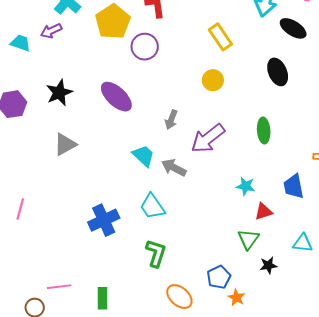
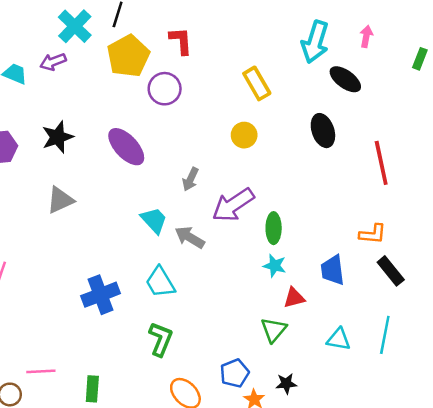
green ellipse: (264, 130) -> (274, 228), moved
black star: (268, 265) -> (286, 384), moved

